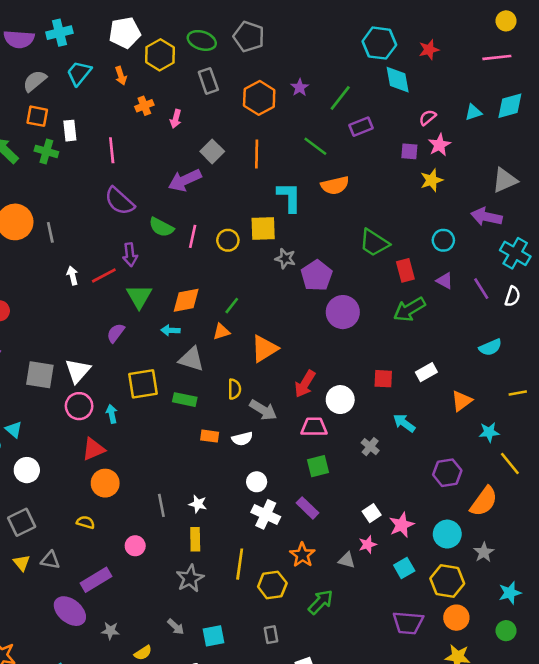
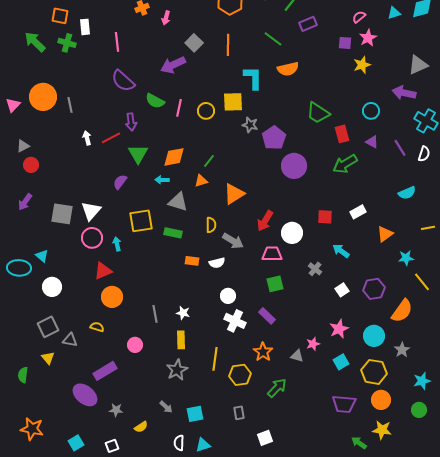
white square: (372, 513) -> (342, 290), moved
gray triangle: (50, 560) -> (70, 340), moved

